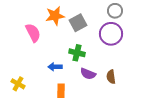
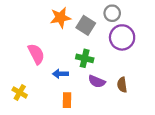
gray circle: (115, 11) -> (112, 13), moved
gray square: (78, 23) -> (86, 25), turned -30
pink semicircle: (33, 33) -> (36, 54), moved

